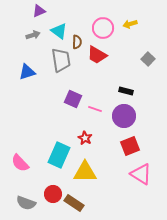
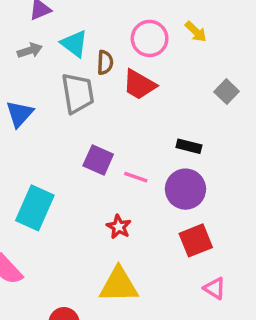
yellow arrow: (130, 24) -> (196, 32), turned -120
blue triangle: (27, 72) -> (19, 114), turned -30
cyan rectangle: (59, 155) -> (35, 208), moved
pink triangle: (141, 174) -> (215, 288), size x0.6

